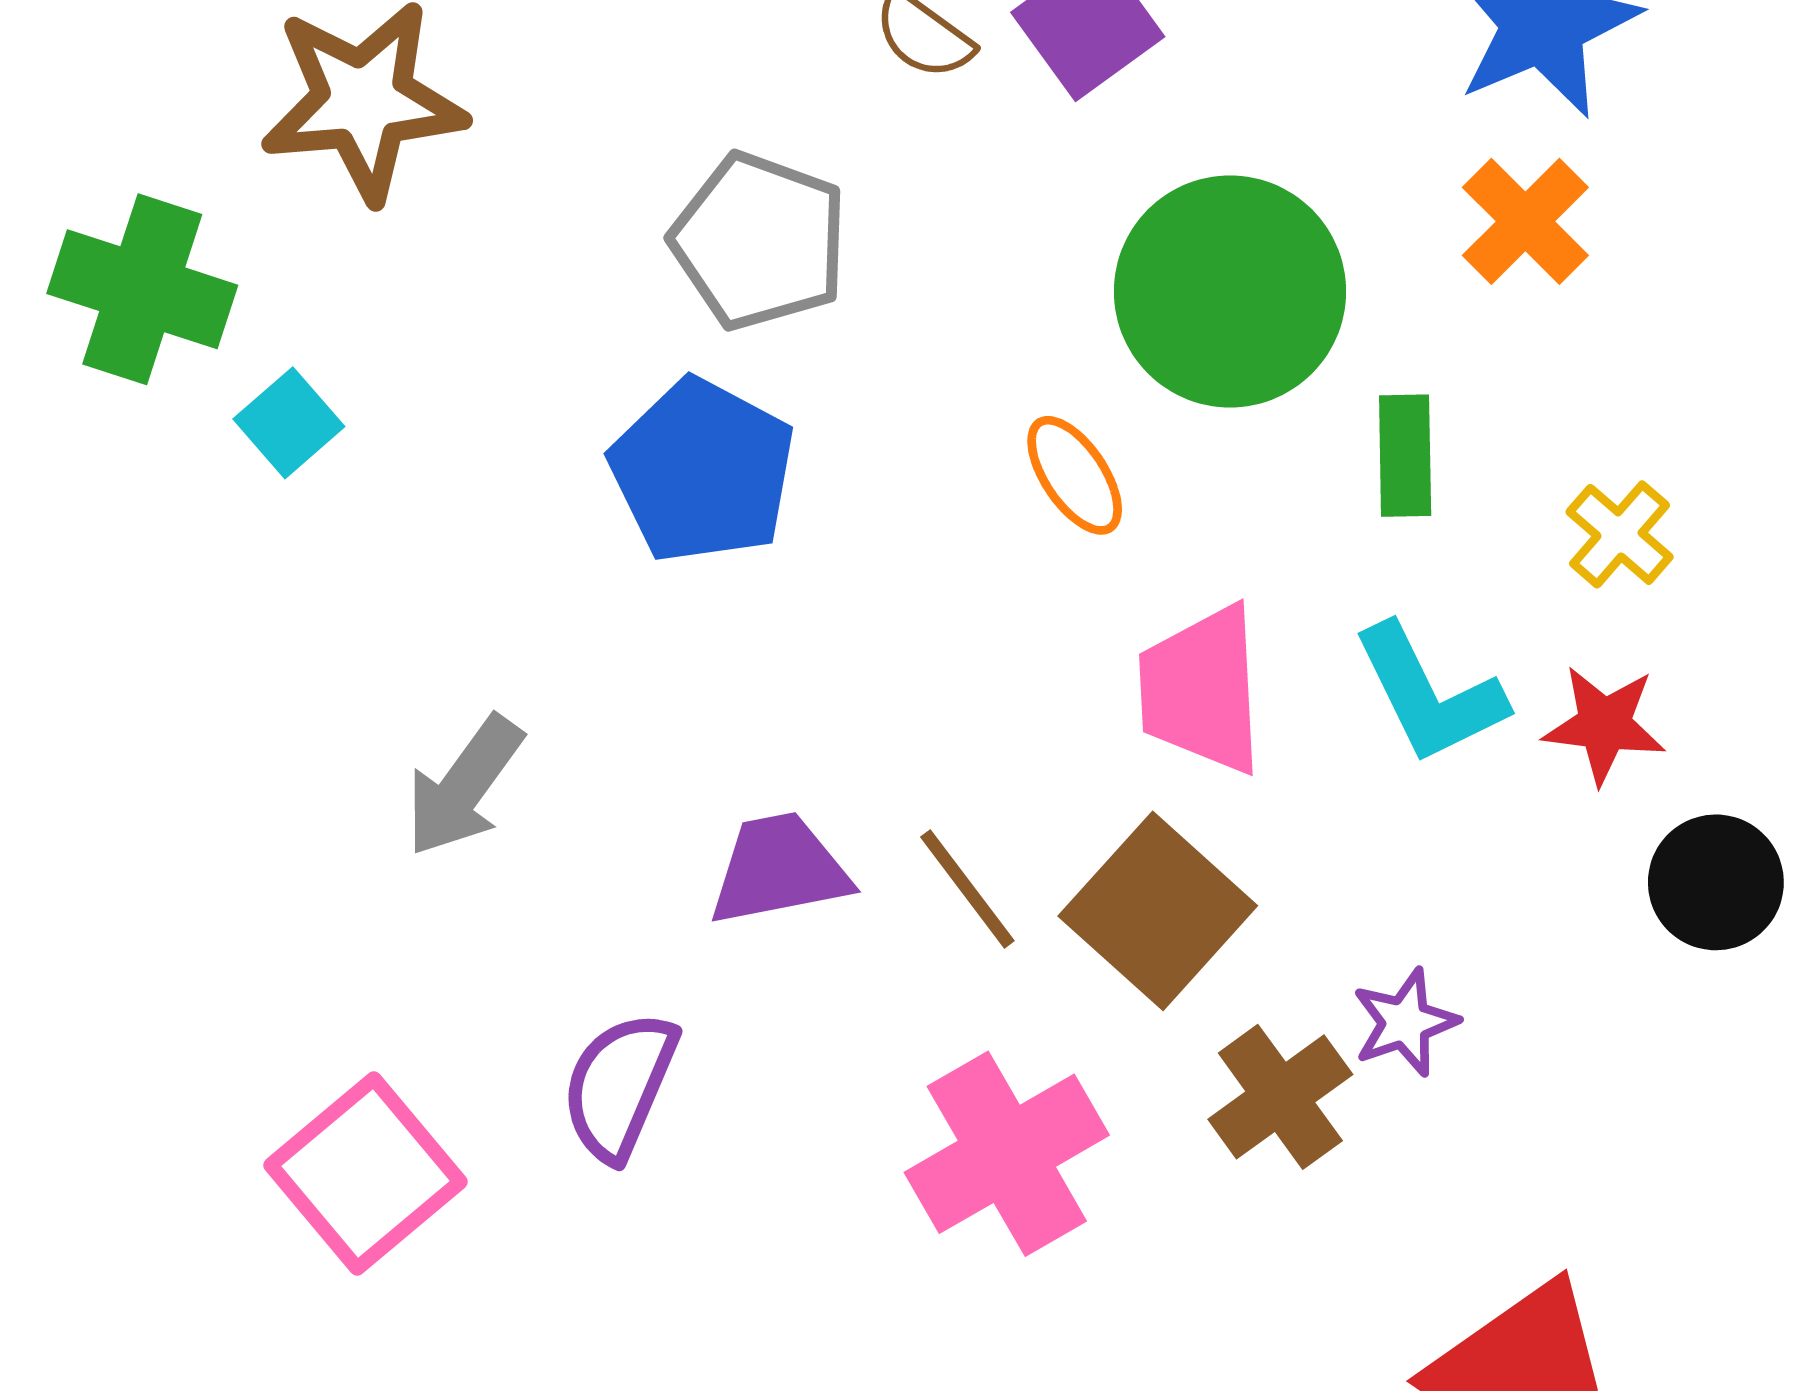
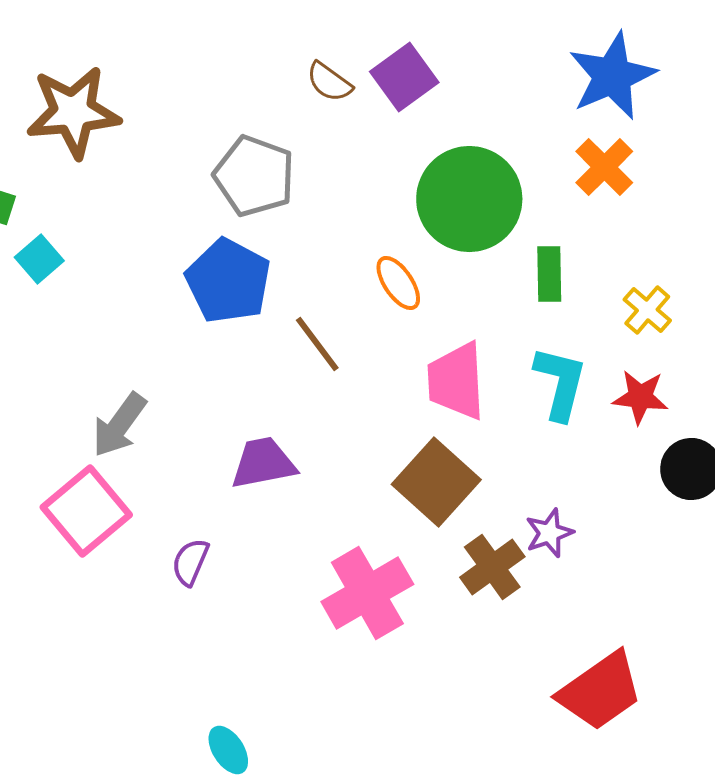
cyan L-shape: (1429, 694) -> (560, 383), turned -140
brown line: (967, 889) -> (317, 344), moved
purple semicircle: (619, 1086) -> (190, 562), size x0.7
pink square: (366, 1173) -> (86, 511), moved

